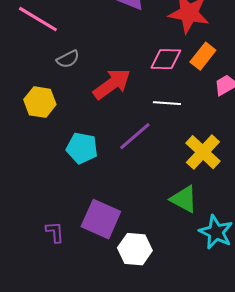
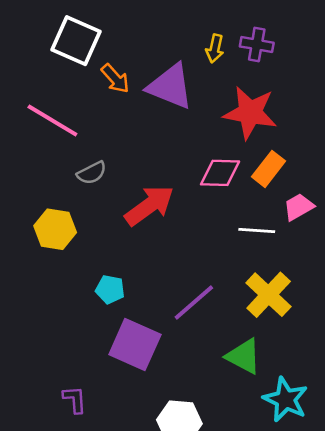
white line: (167, 103) -> (257, 231), moved
purple line: (135, 136) -> (194, 303), moved
cyan pentagon: (82, 148) -> (110, 289), size x0.7
purple square: (101, 219) -> (135, 344), moved

